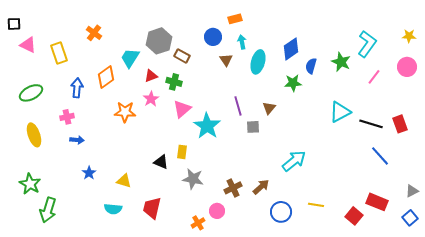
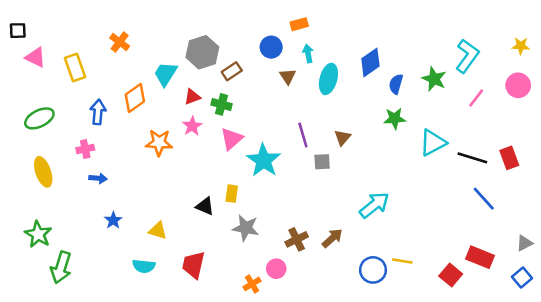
brown rectangle: (182, 56) -> (232, 71), turned -63
green star: (293, 83) -> (395, 118), moved
blue circle: (281, 212) -> (373, 270), moved

